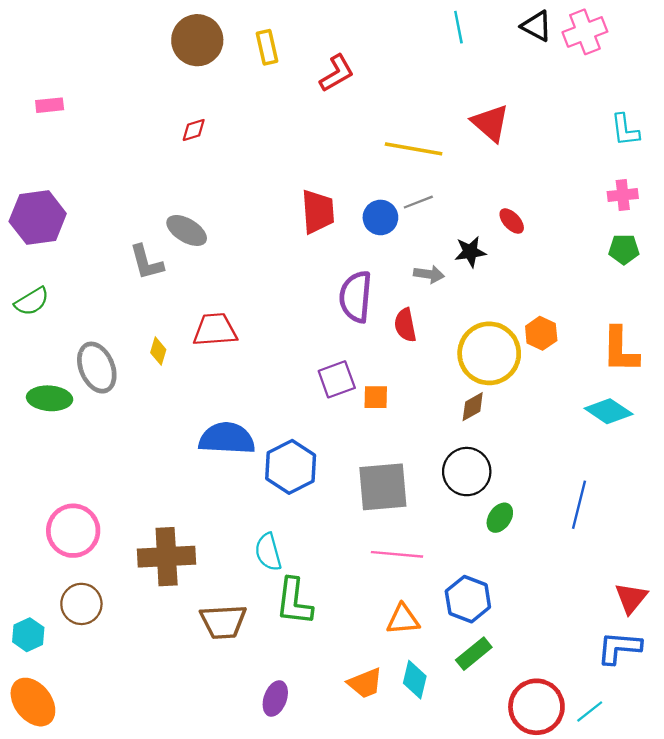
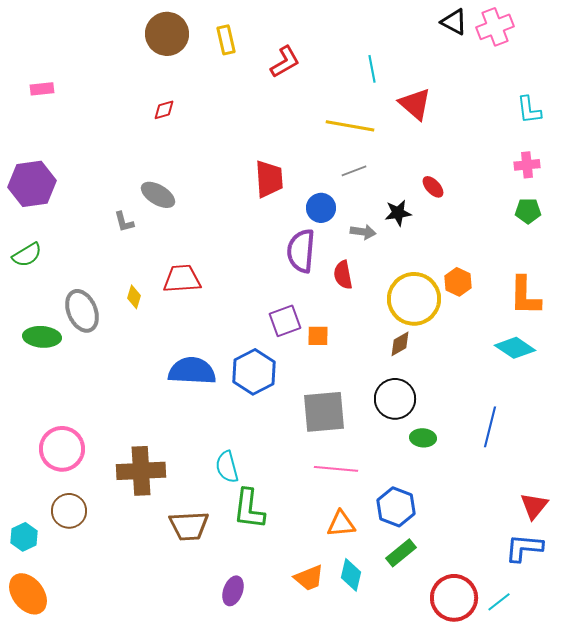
cyan line: (458, 27) -> (372, 69), moved
blue circle: (380, 217) -> (321, 208), moved
gray L-shape: (146, 262) -> (124, 222), size x0.7
blue hexagon: (291, 467) -> (254, 372), moved
green ellipse: (500, 518) -> (423, 438), turned 60

